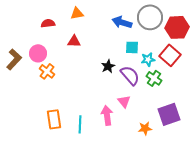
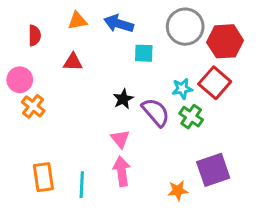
blue arrow: (122, 22) -> (119, 24), moved
red semicircle: (48, 23) -> (35, 35), turned 96
cyan square: (132, 47) -> (144, 53), moved
pink triangle: (124, 101) -> (120, 139), moved

